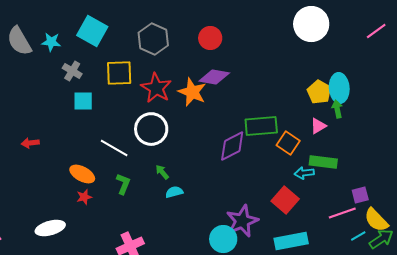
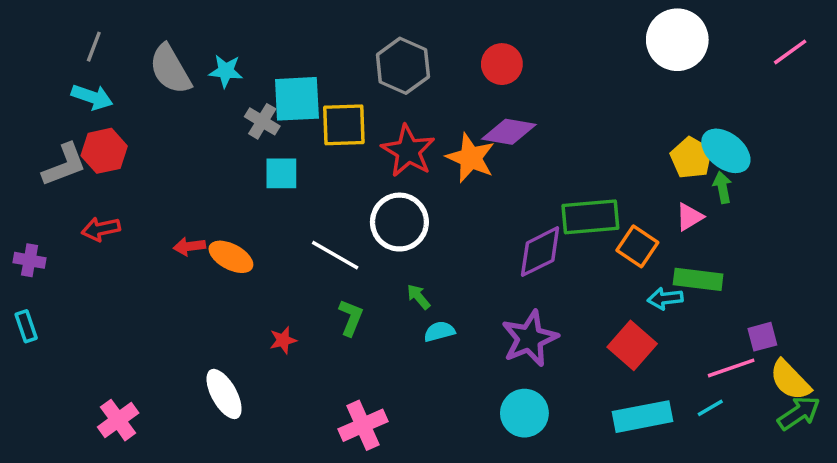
cyan square: (92, 31) -> (297, 99), moved, turned -32
cyan ellipse: (339, 88) -> (726, 151), turned -48
orange ellipse: (82, 174) -> (231, 257), moved
purple star: (242, 221) -> (530, 338), moved
white ellipse: (50, 228) -> (224, 394), turned 76
cyan line: (358, 236) -> (710, 408), moved

